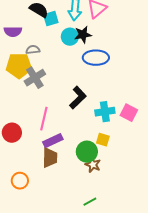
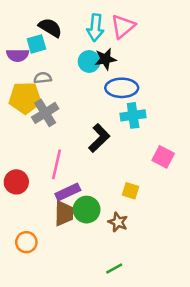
cyan square: (51, 19) -> (36, 44), moved
cyan cross: (105, 112) -> (133, 115), moved
green circle: (87, 152) -> (87, 210), moved

